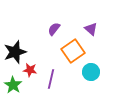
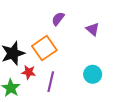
purple semicircle: (54, 29) -> (58, 19), moved
orange square: (73, 51) -> (44, 48), moved

